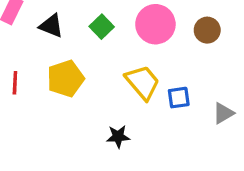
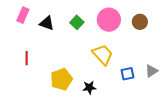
yellow pentagon: (66, 79) -> (61, 79), moved
blue square: (179, 98) -> (127, 74), moved

